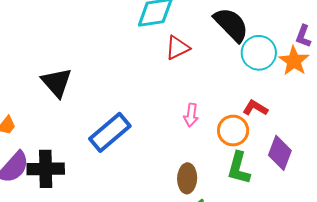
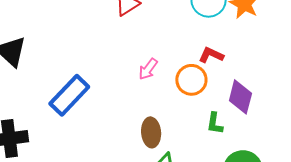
pink arrow: (191, 115) -> (148, 69), turned 35
green L-shape: (239, 168) -> (215, 123), moved, size x0.7

